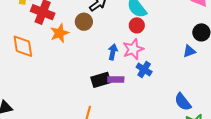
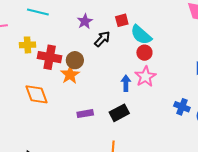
brown circle: (84, 22) -> (75, 60), moved
blue cross: (144, 69) -> (182, 107), moved
purple rectangle: (116, 79) -> (85, 114), moved

